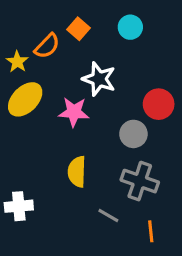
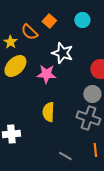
orange semicircle: (47, 46) -> (29, 32), turned 90
gray circle: (133, 134) -> (92, 94), moved
gray line: (108, 216) -> (65, 156), moved

